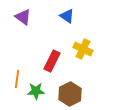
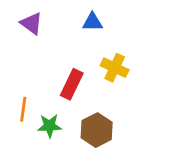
blue triangle: (67, 16) -> (92, 22), turned -35

